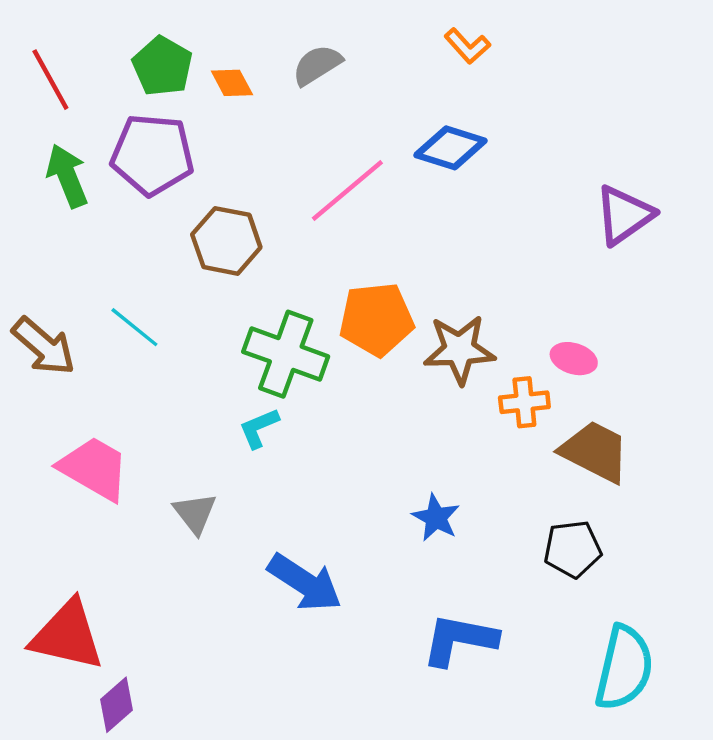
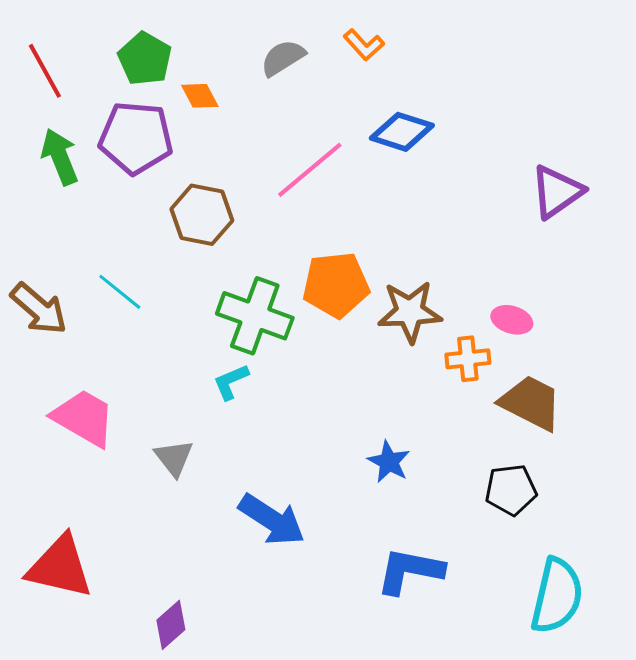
orange L-shape: (467, 46) -> (364, 45), moved
orange diamond: (232, 83) -> (200, 96), moved
purple diamond: (117, 705) -> (171, 625), moved

